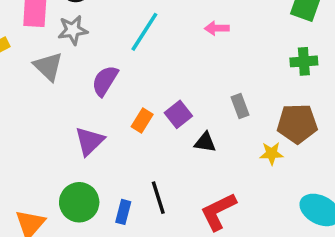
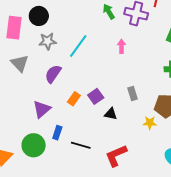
pink arrow: (217, 28) -> (122, 46), turned 88
gray star: (73, 30) -> (48, 41), moved
black line: (158, 198) -> (81, 145), turned -60
blue rectangle: (123, 212) -> (57, 133), moved

